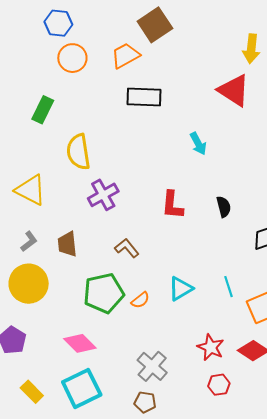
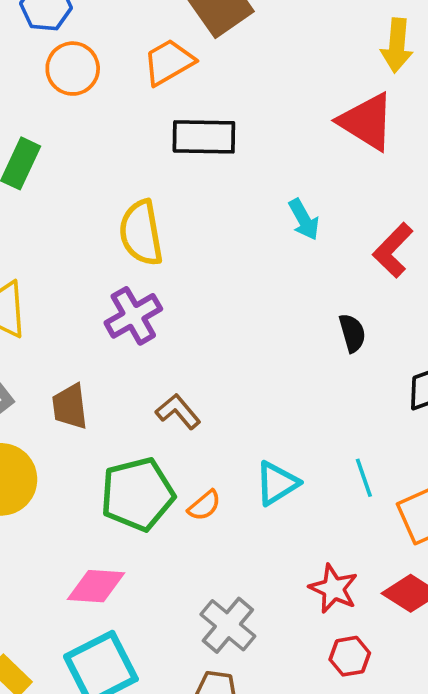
yellow semicircle: (78, 152) -> (141, 233), moved
red L-shape: (172, 205) -> (393, 250), moved, turned 40
pink diamond: (80, 343) -> (96, 586), turned -40

